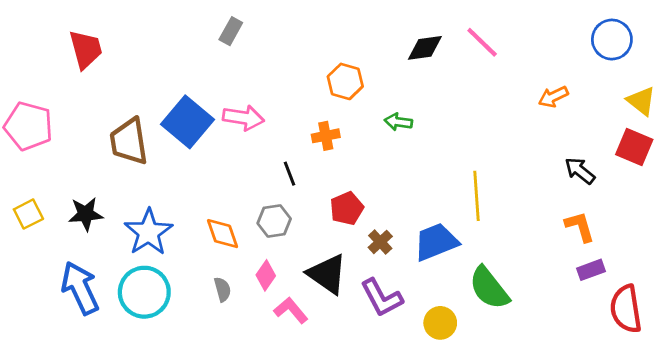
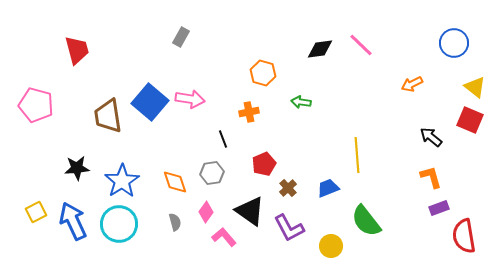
yellow square: (28, 214) -> (36, 212), moved
blue trapezoid: (436, 242) -> (328, 188), size x0.7

